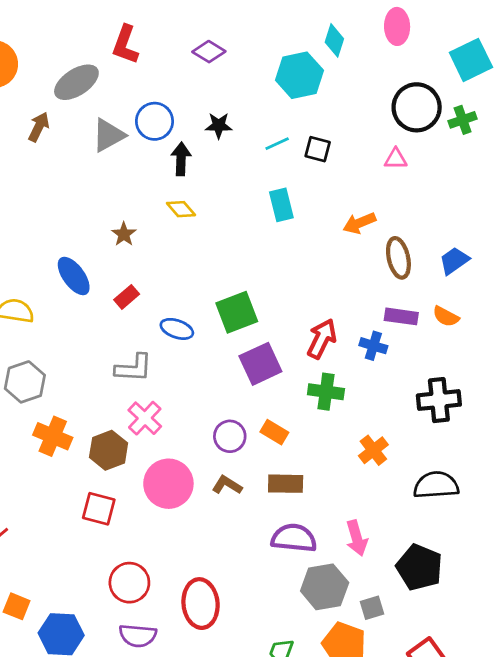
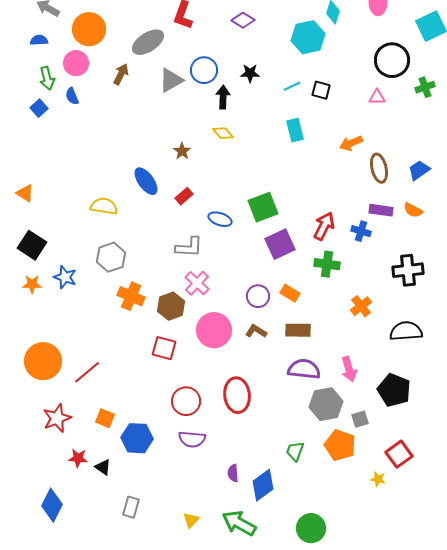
green cross: (463, 120) -> (425, 87), moved
red ellipse: (201, 604) -> (237, 395), moved

